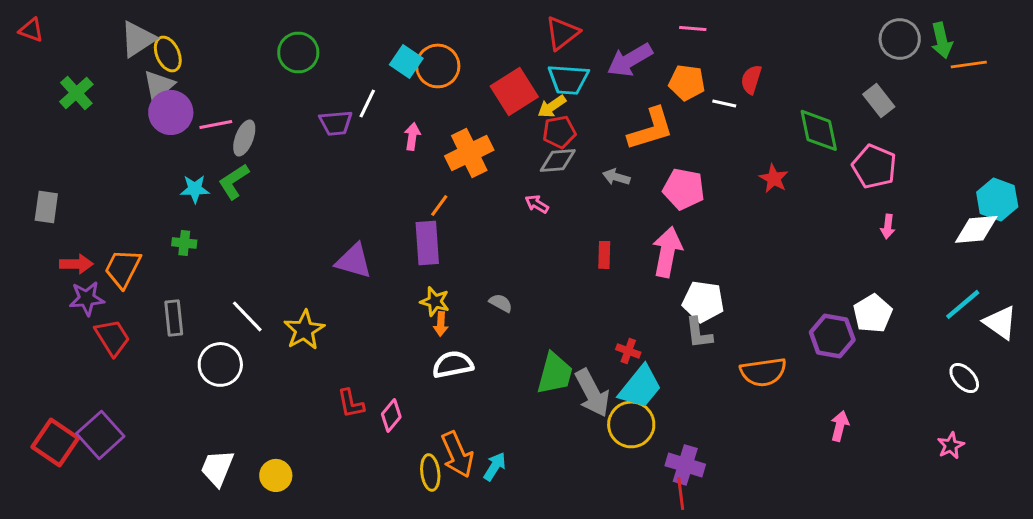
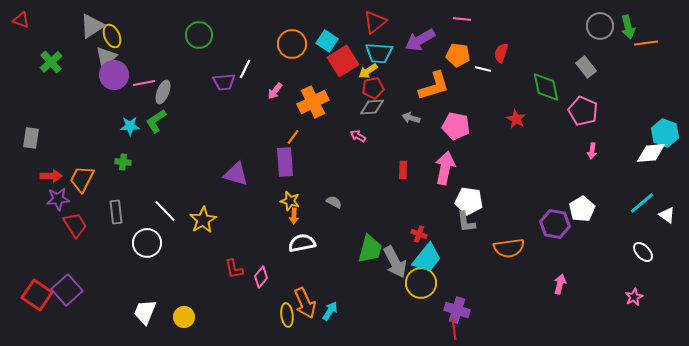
cyan square: (406, 61) -> (327, 41), moved
pink arrow: (412, 136) -> (275, 91), turned -150
white triangle: (1000, 322) -> (667, 215), size x0.7

